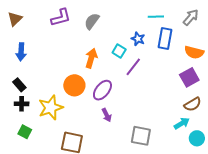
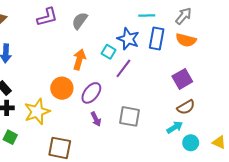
blue star: (138, 39) -> (128, 39), size x1.5
orange semicircle: (194, 52) -> (186, 40), moved
gray square: (141, 136) -> (129, 116), moved

